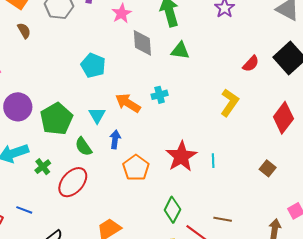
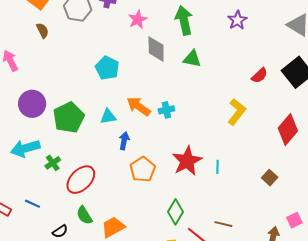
cyan cross: (160, 95) -> (166, 110), moved
cyan triangle: (97, 115) -> (108, 117), turned 48
green semicircle: (83, 147) -> (84, 215), moved

